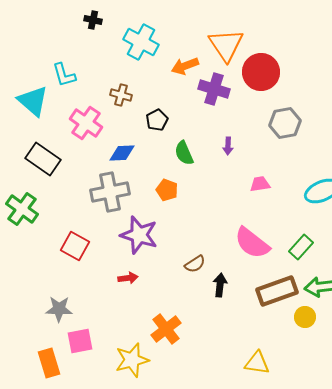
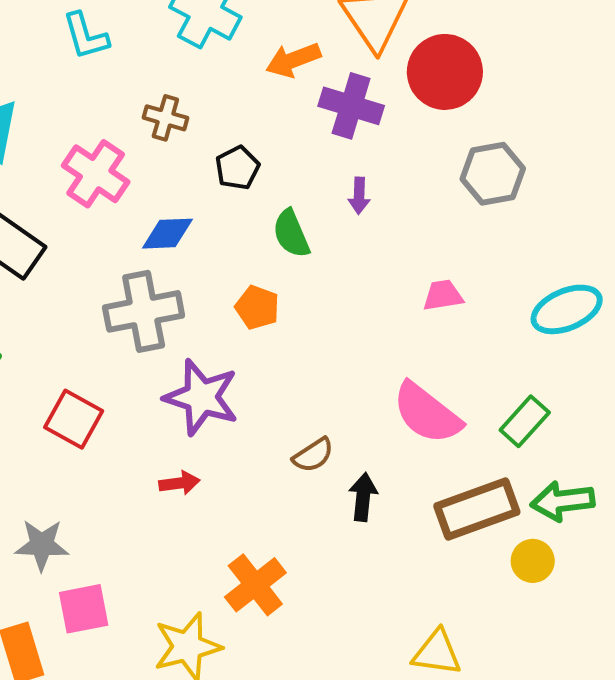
cyan L-shape: (64, 75) -> (86, 36), moved
purple arrow: (228, 146) -> (359, 196), moved

